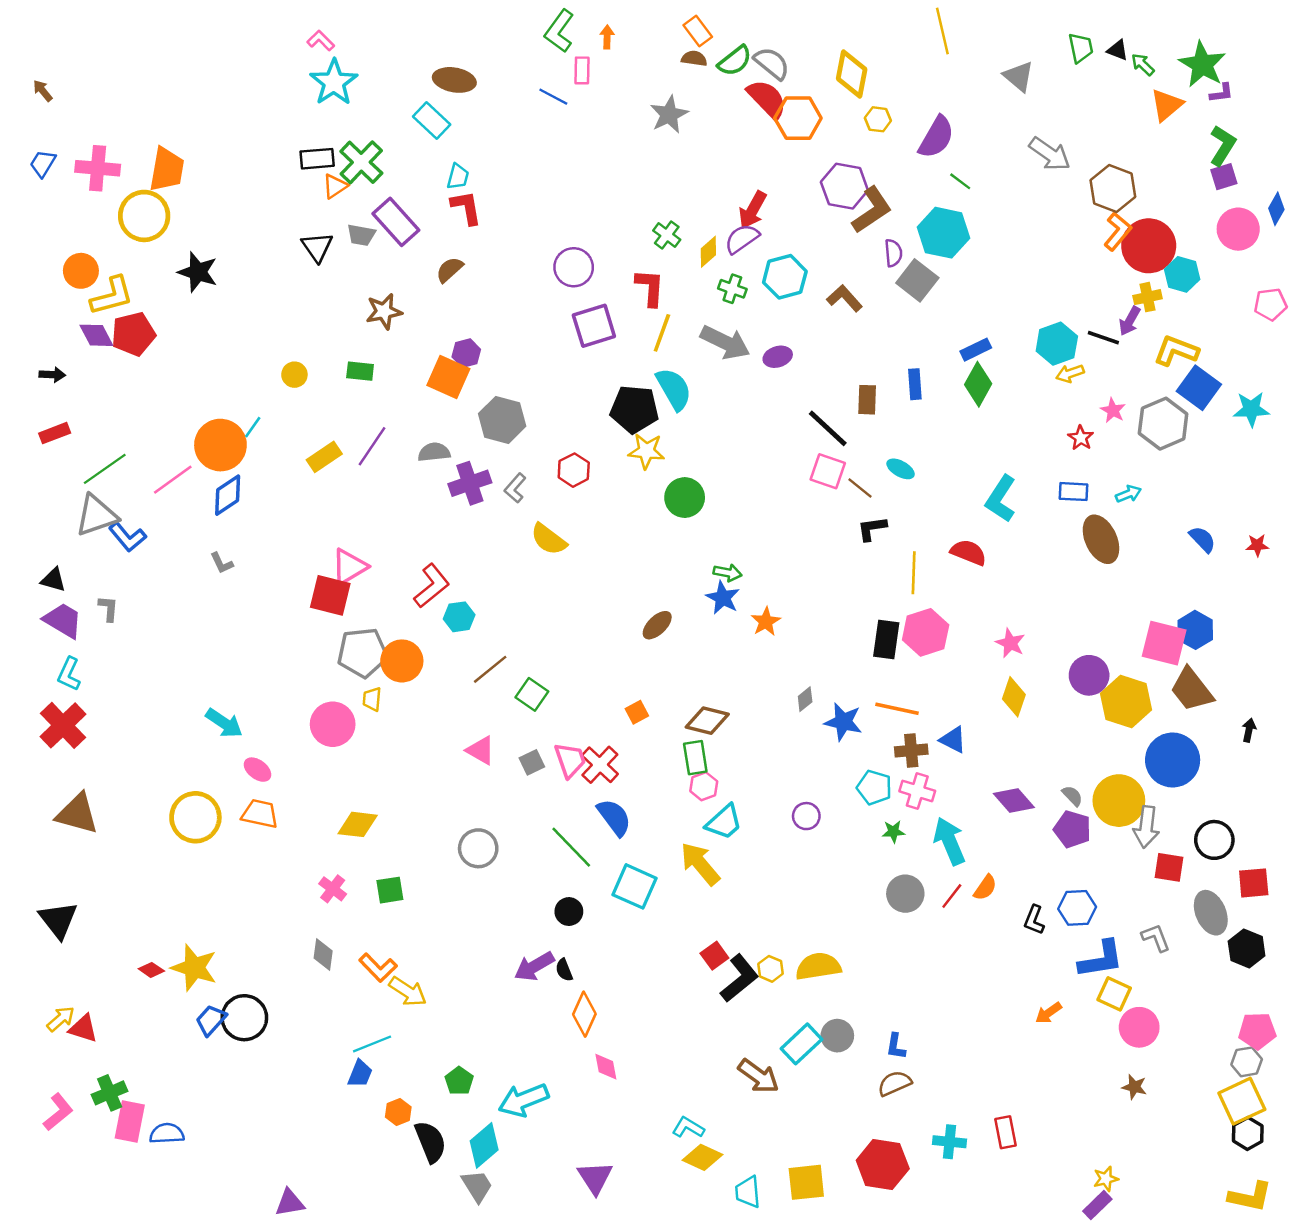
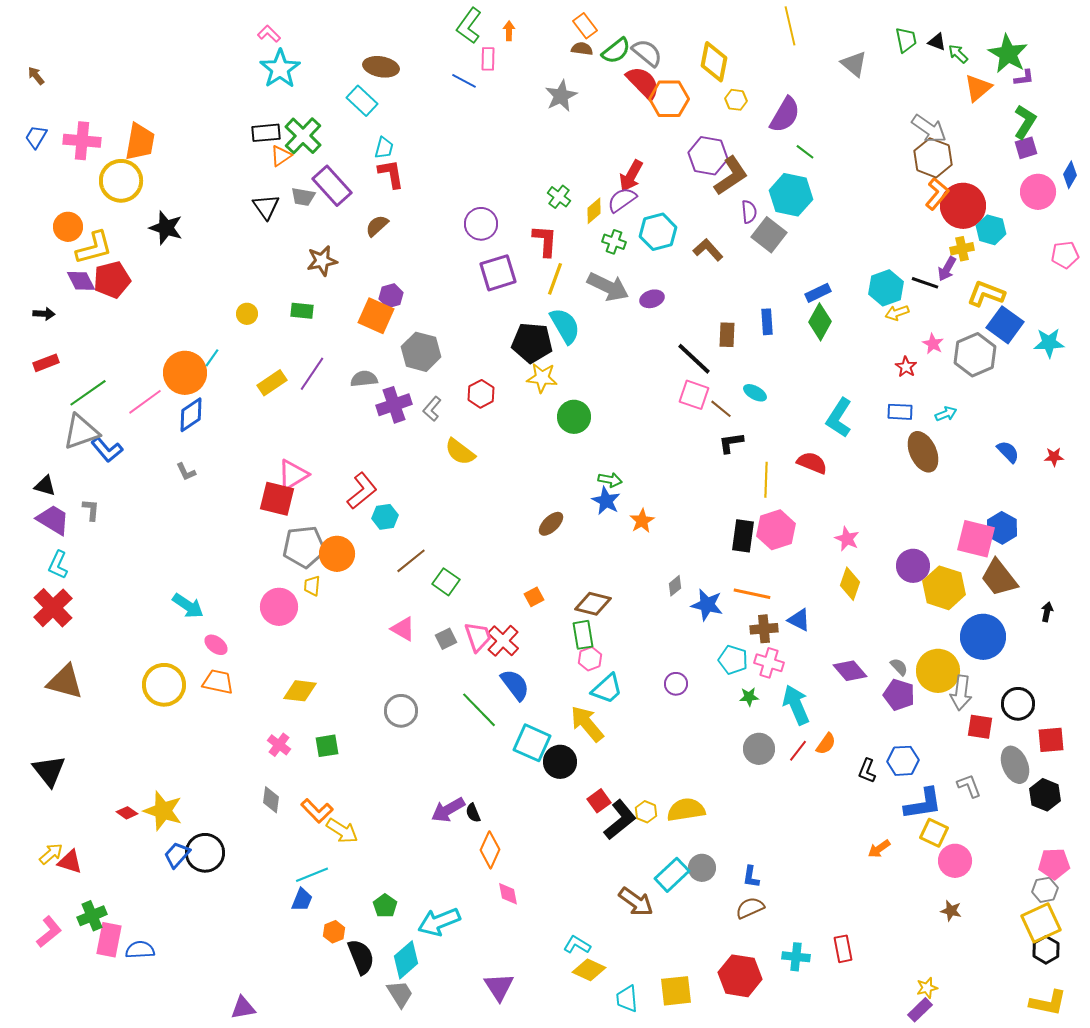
gray arrow: (1050, 154) -> (929, 129), moved
black circle: (569, 912) -> (560, 762), moved, size x1.4

